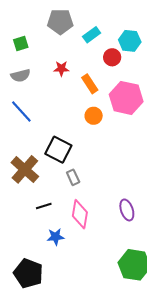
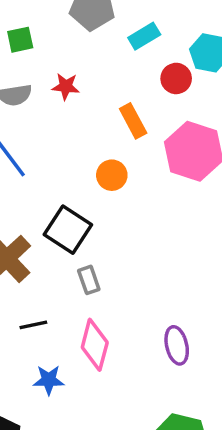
red star: (61, 69) -> (66, 86), moved
orange circle: (94, 116) -> (112, 175), moved

